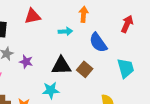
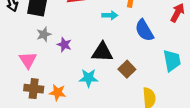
brown square: (85, 69) -> (127, 69), moved

